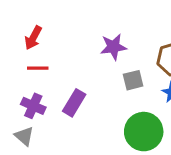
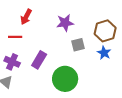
red arrow: (33, 38) -> (26, 17), moved
green circle: (144, 132) -> (65, 79), moved

